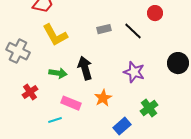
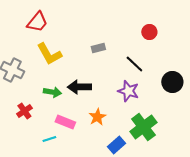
black line: (133, 31) -> (134, 64), moved
black arrow: (85, 68) -> (79, 87), turned -75
green cross: (149, 108) -> (143, 127), size x1.5

